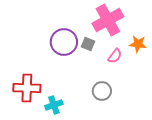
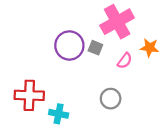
cyan cross: (54, 105) -> (59, 114), turned 30

